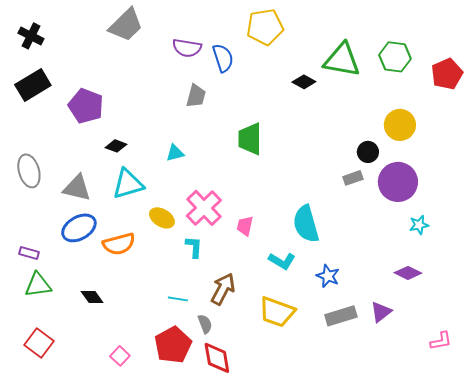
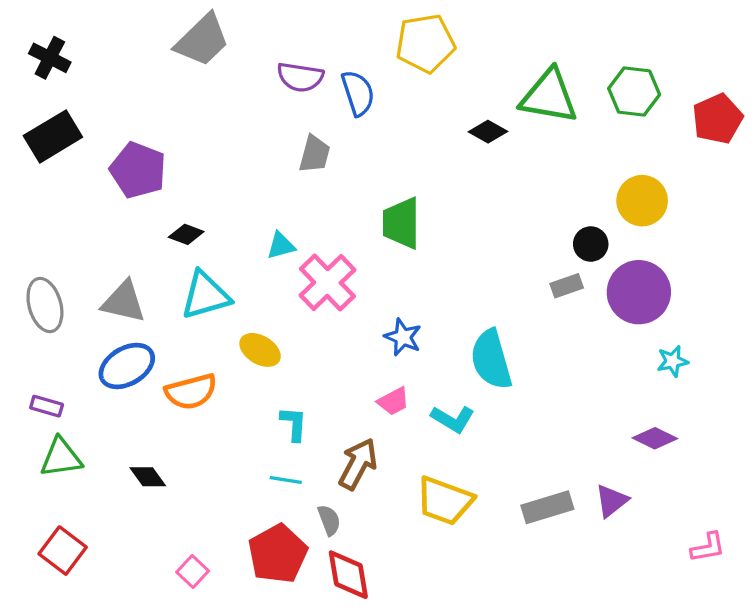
gray ellipse: (29, 171) -> (45, 305), moved
pink cross: (204, 208) -> (327, 283), moved
pink trapezoid: (245, 226) -> (393, 401), moved, turned -130
cyan L-shape: (194, 247) -> (294, 424), moved
blue star: (328, 276) -> (403, 337), moved

